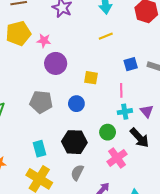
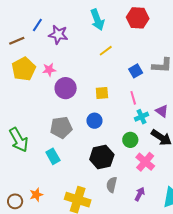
cyan rectangle: (40, 149) -> (53, 156), moved

